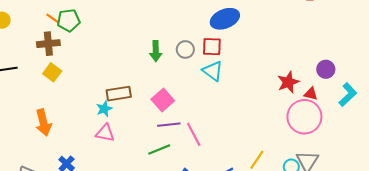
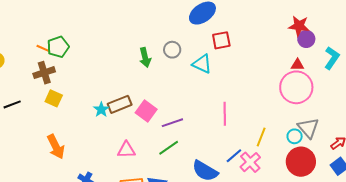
red square: (212, 47) -> (221, 40), moved
red star: (288, 82) -> (299, 26), moved, turned -30
pink square: (163, 100) -> (146, 111), moved
cyan star: (104, 109) -> (101, 110), moved
pink triangle: (105, 133) -> (126, 150), moved
pink line: (194, 134) -> (225, 114), moved, turned 40

